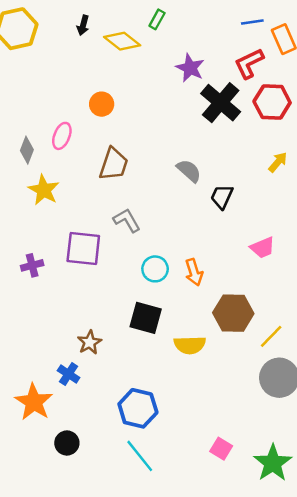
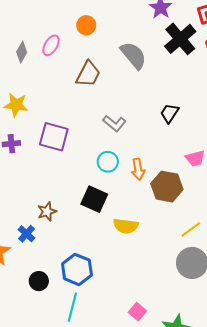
gray semicircle: (189, 171) -> (133, 55), moved, size x1.4
yellow star: (44, 190) -> (16, 105), moved, turned -30
gray L-shape: (127, 220) -> (114, 123), moved, turned 150
brown hexagon: (233, 313) -> (167, 187), moved
black circle: (67, 443) -> (39, 281), moved
cyan line: (140, 456) -> (72, 307), turned 44

